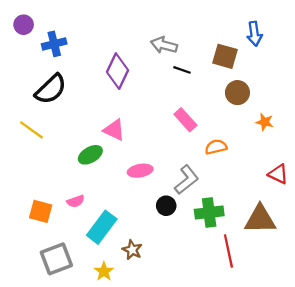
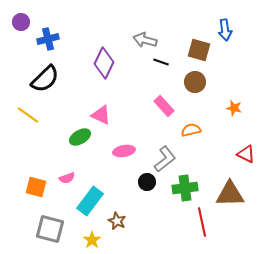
brown circle: (237, 93) -> (195, 82), moved
gray square: (56, 259) -> (50, 229), turned 36

